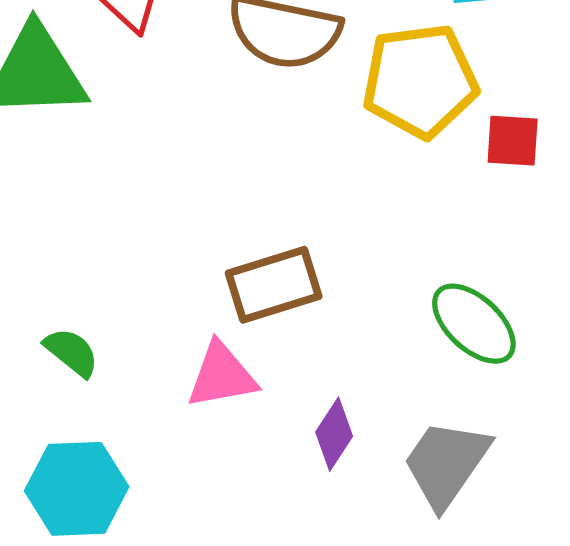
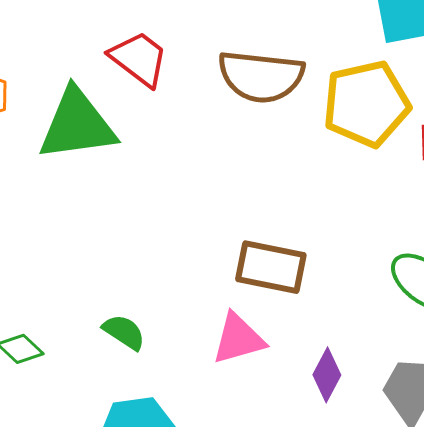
brown rectangle: (274, 285) -> (271, 267), turned 34

